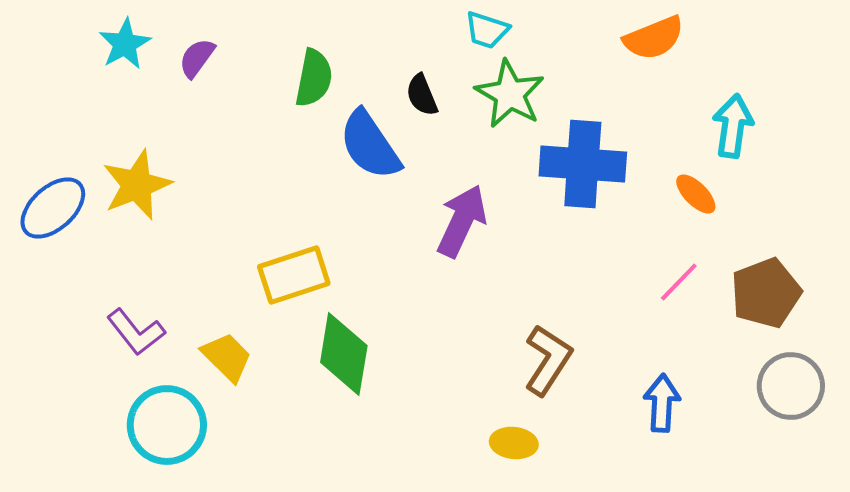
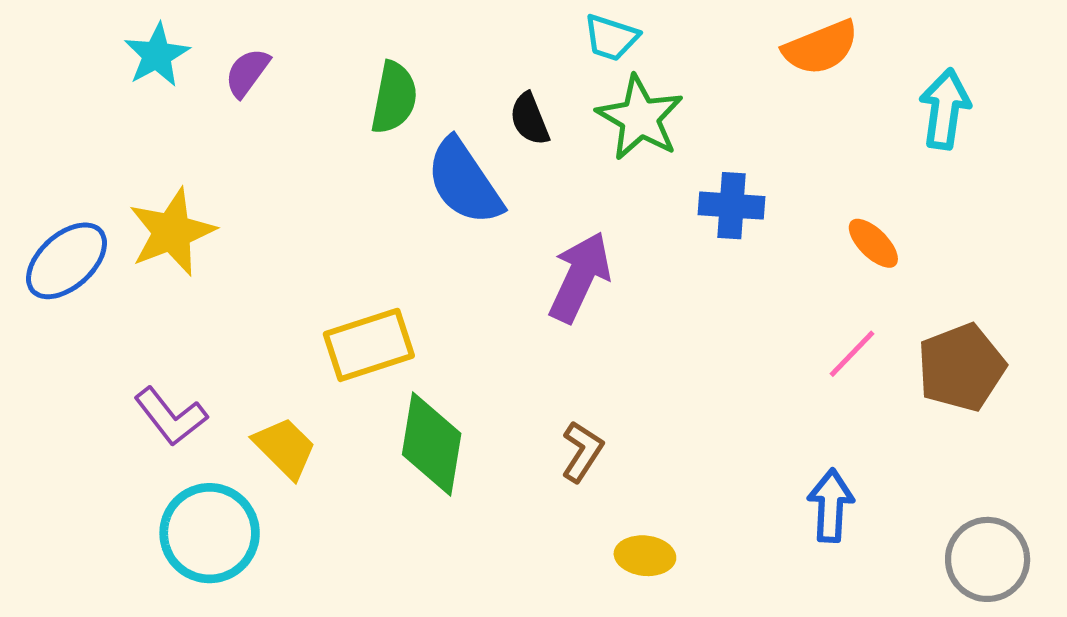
cyan arrow: (733, 126) -> (945, 109), moved
blue cross: (583, 164) -> (732, 206), size x0.6
brown L-shape: (548, 360) -> (582, 452), moved, size x0.7
gray circle: (791, 386) -> (988, 559), moved

